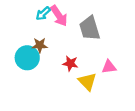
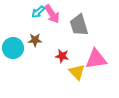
cyan circle: (27, 58) -> (13, 48), moved
pink triangle: (109, 67) -> (96, 59), size x1.6

